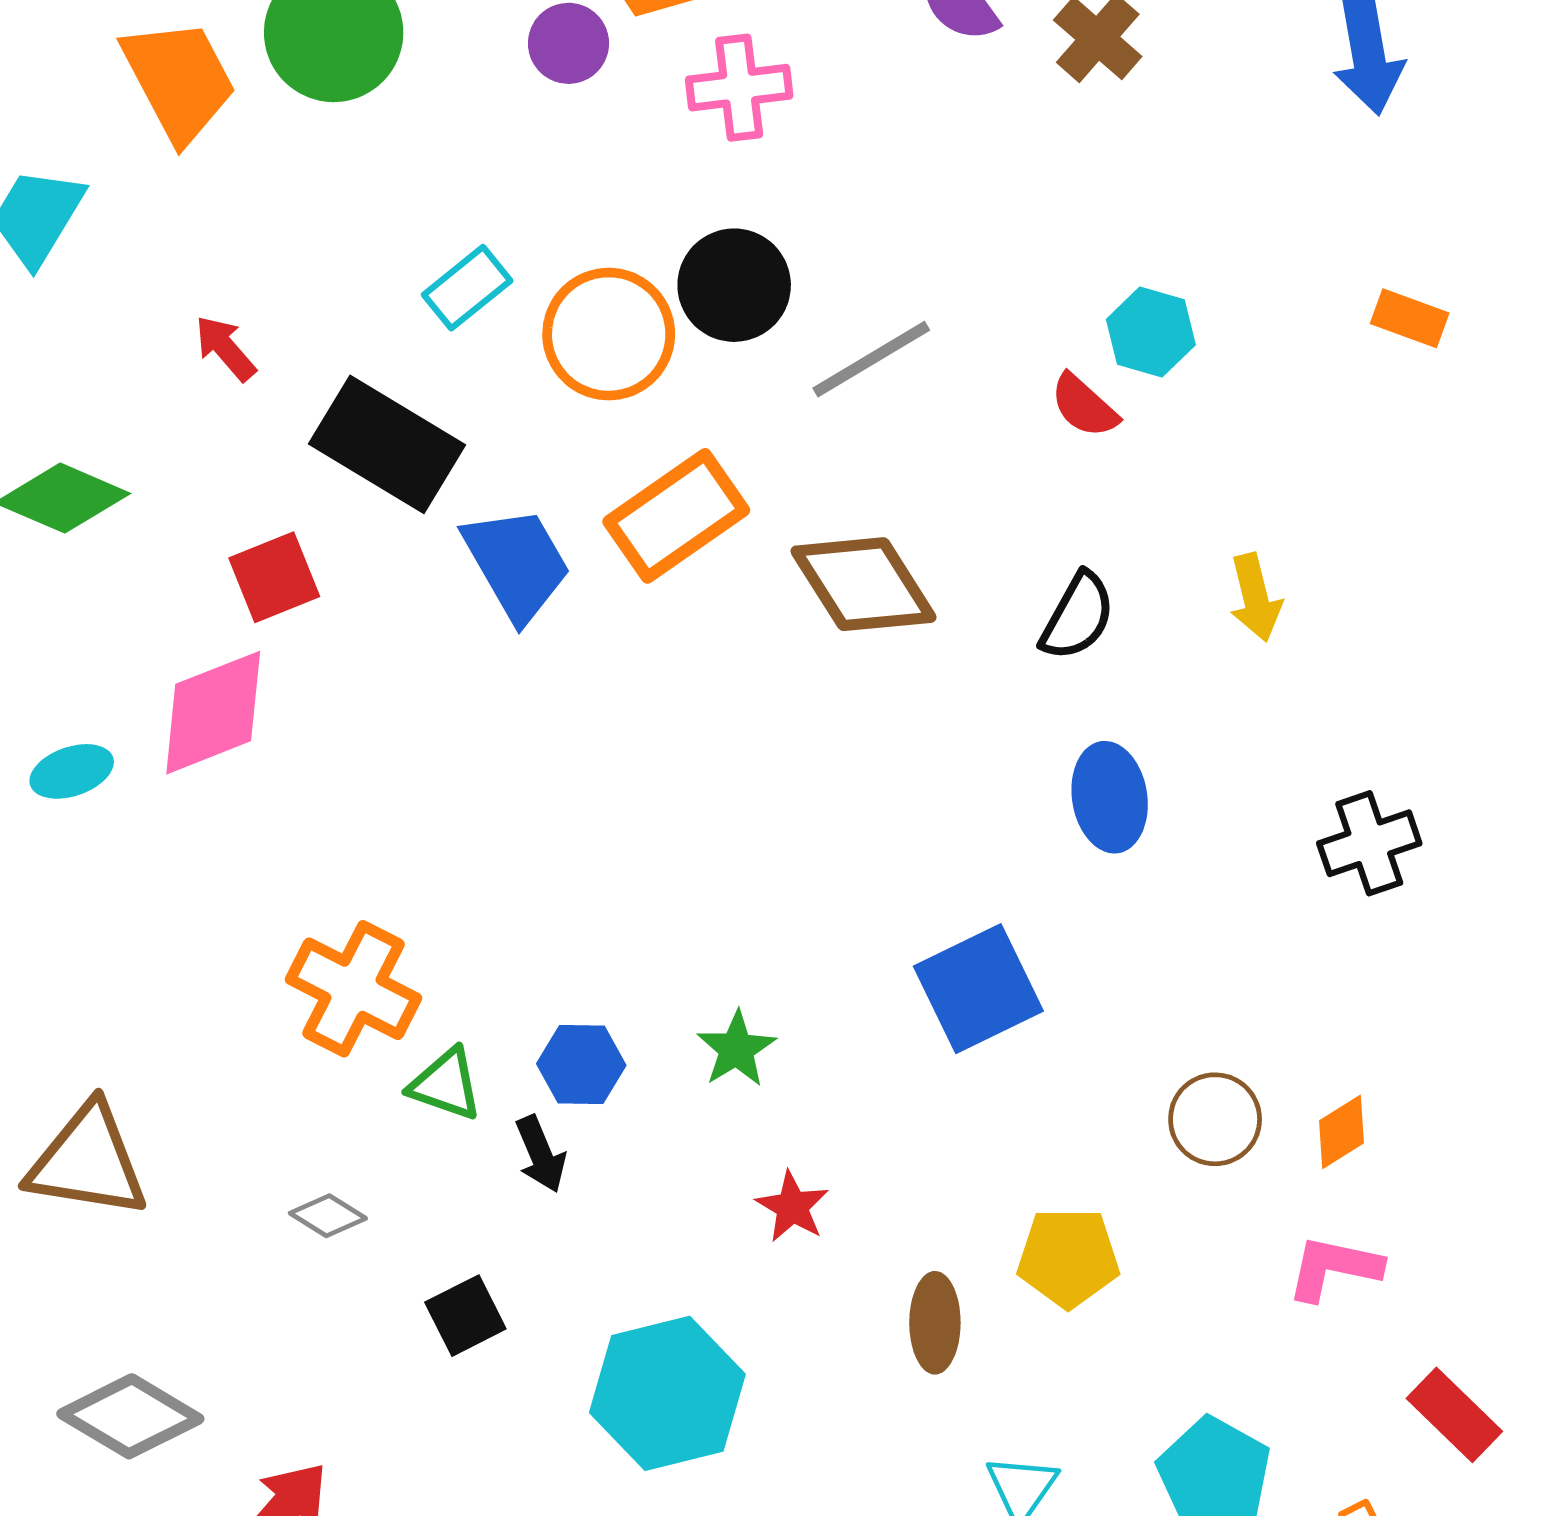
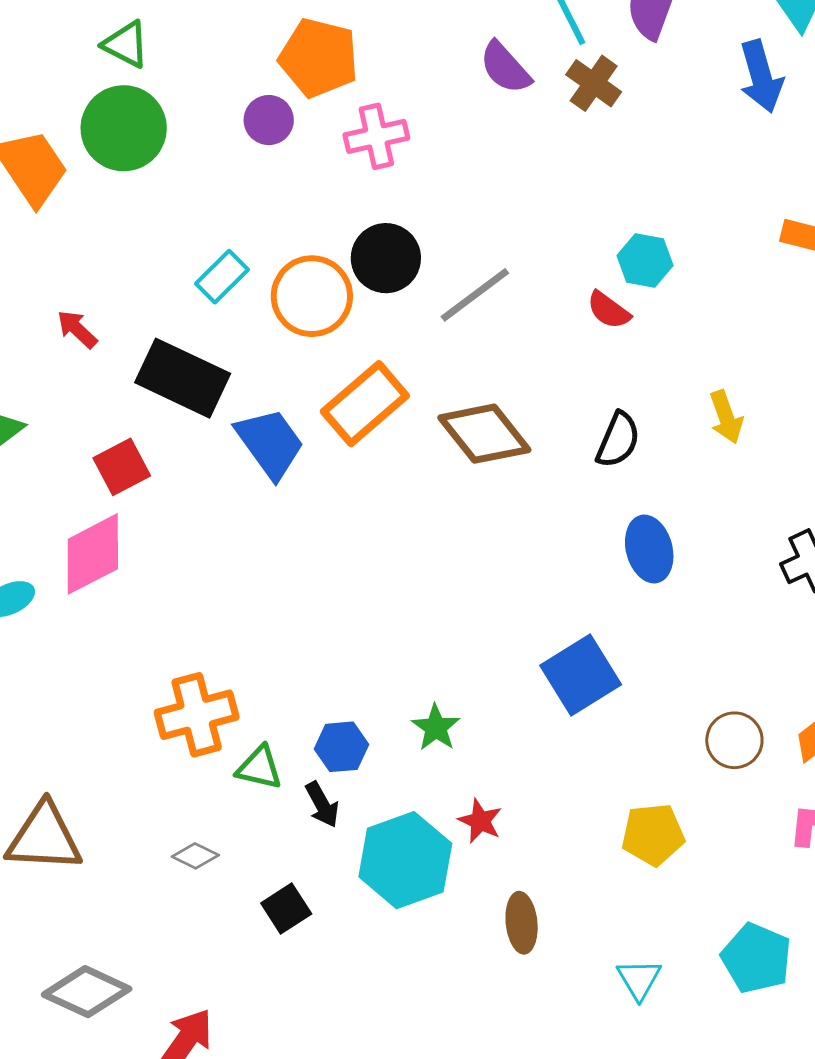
orange cross: (353, 989) -> (197, 715), turned -36
brown ellipse: (935, 1323) -> (522, 923), moved
cyan hexagon: (667, 1393) -> (405, 860), moved

